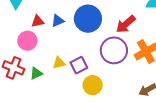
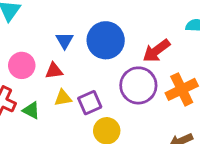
red triangle: (38, 21) -> (54, 71), moved
blue triangle: (58, 21) -> (65, 41), turned -40
green triangle: (36, 73) -> (31, 110), turned 48

